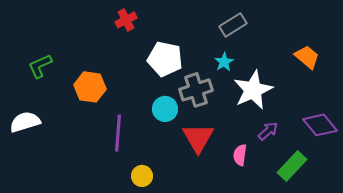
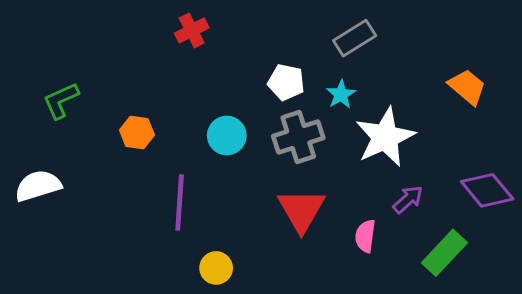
white pentagon: (165, 59) -> (286, 82), moved, size x0.7
orange hexagon: (90, 87) -> (137, 132), size x0.7
cyan circle: (165, 109) -> (227, 136), moved

